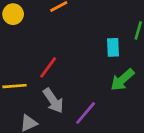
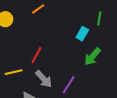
cyan rectangle: (113, 47) -> (82, 34), turned 40

